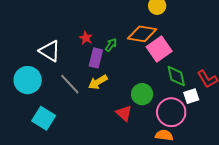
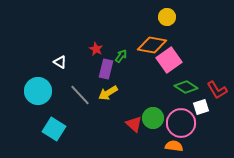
white triangle: (50, 51) -> (60, 62), size x0.6
green diamond: (176, 76) -> (186, 87), turned -45
green circle: (142, 94) -> (153, 118), moved

